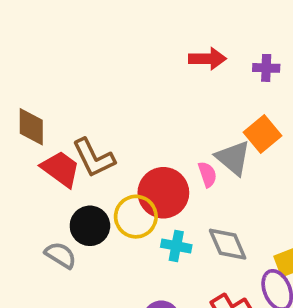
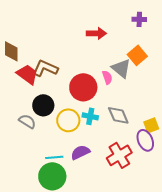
red arrow: (207, 59) -> (96, 33), moved
brown L-shape: (94, 158) -> (45, 68), turned 140
yellow circle: (136, 217) -> (68, 120), moved

